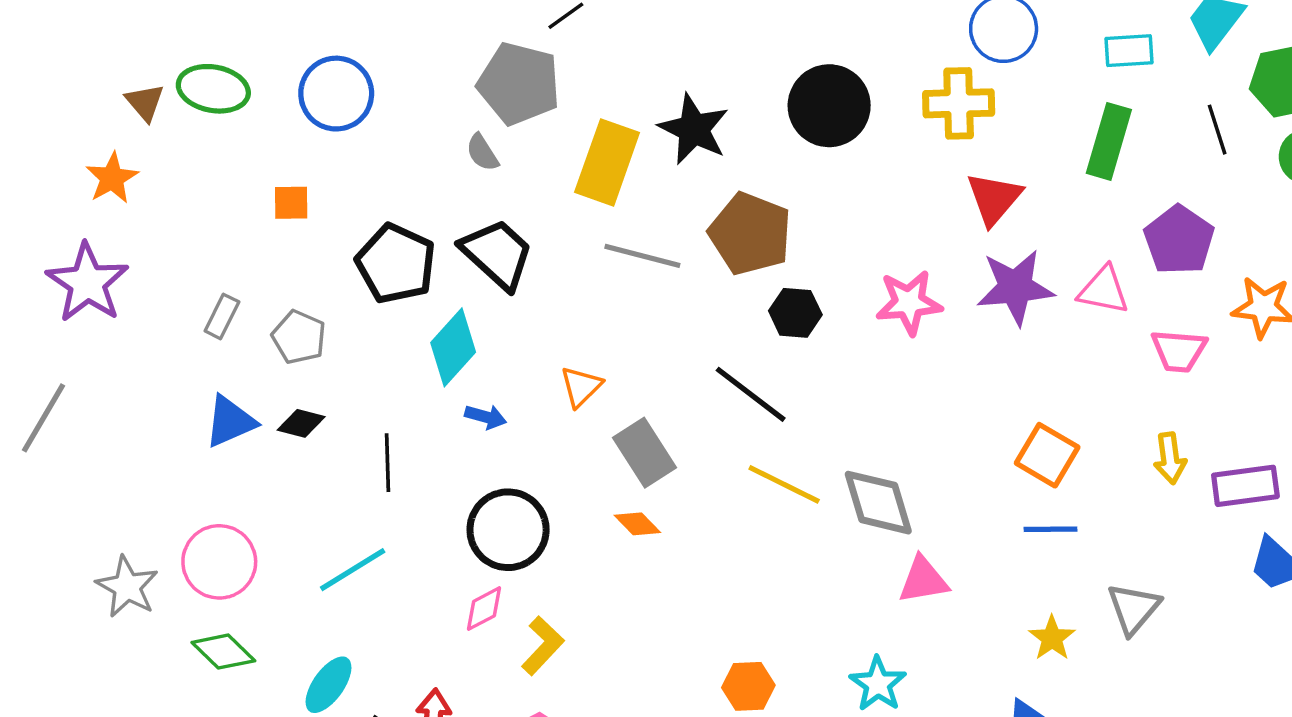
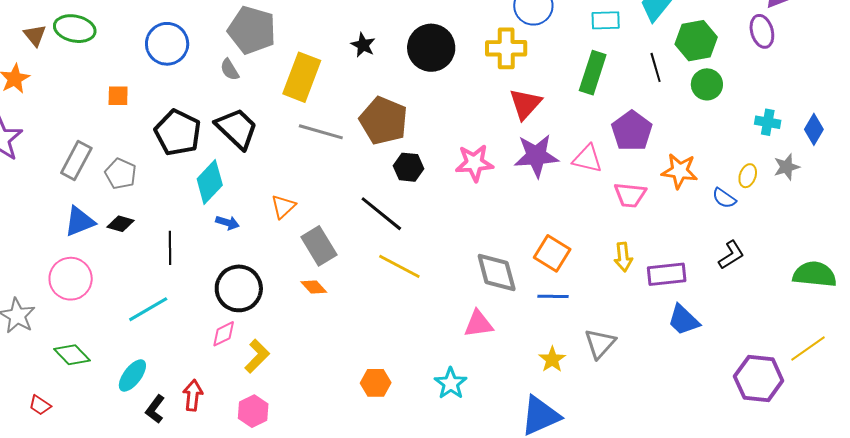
blue circle: (336, 94) -> (167, 44), moved
black star: (694, 129) -> (363, 45), moved, size x0.6
gray rectangle: (222, 316) -> (76, 161), size x1.5
gray diamond: (878, 503) -> (497, 273), moved
pink circle: (219, 562) -> (71, 279), moved

